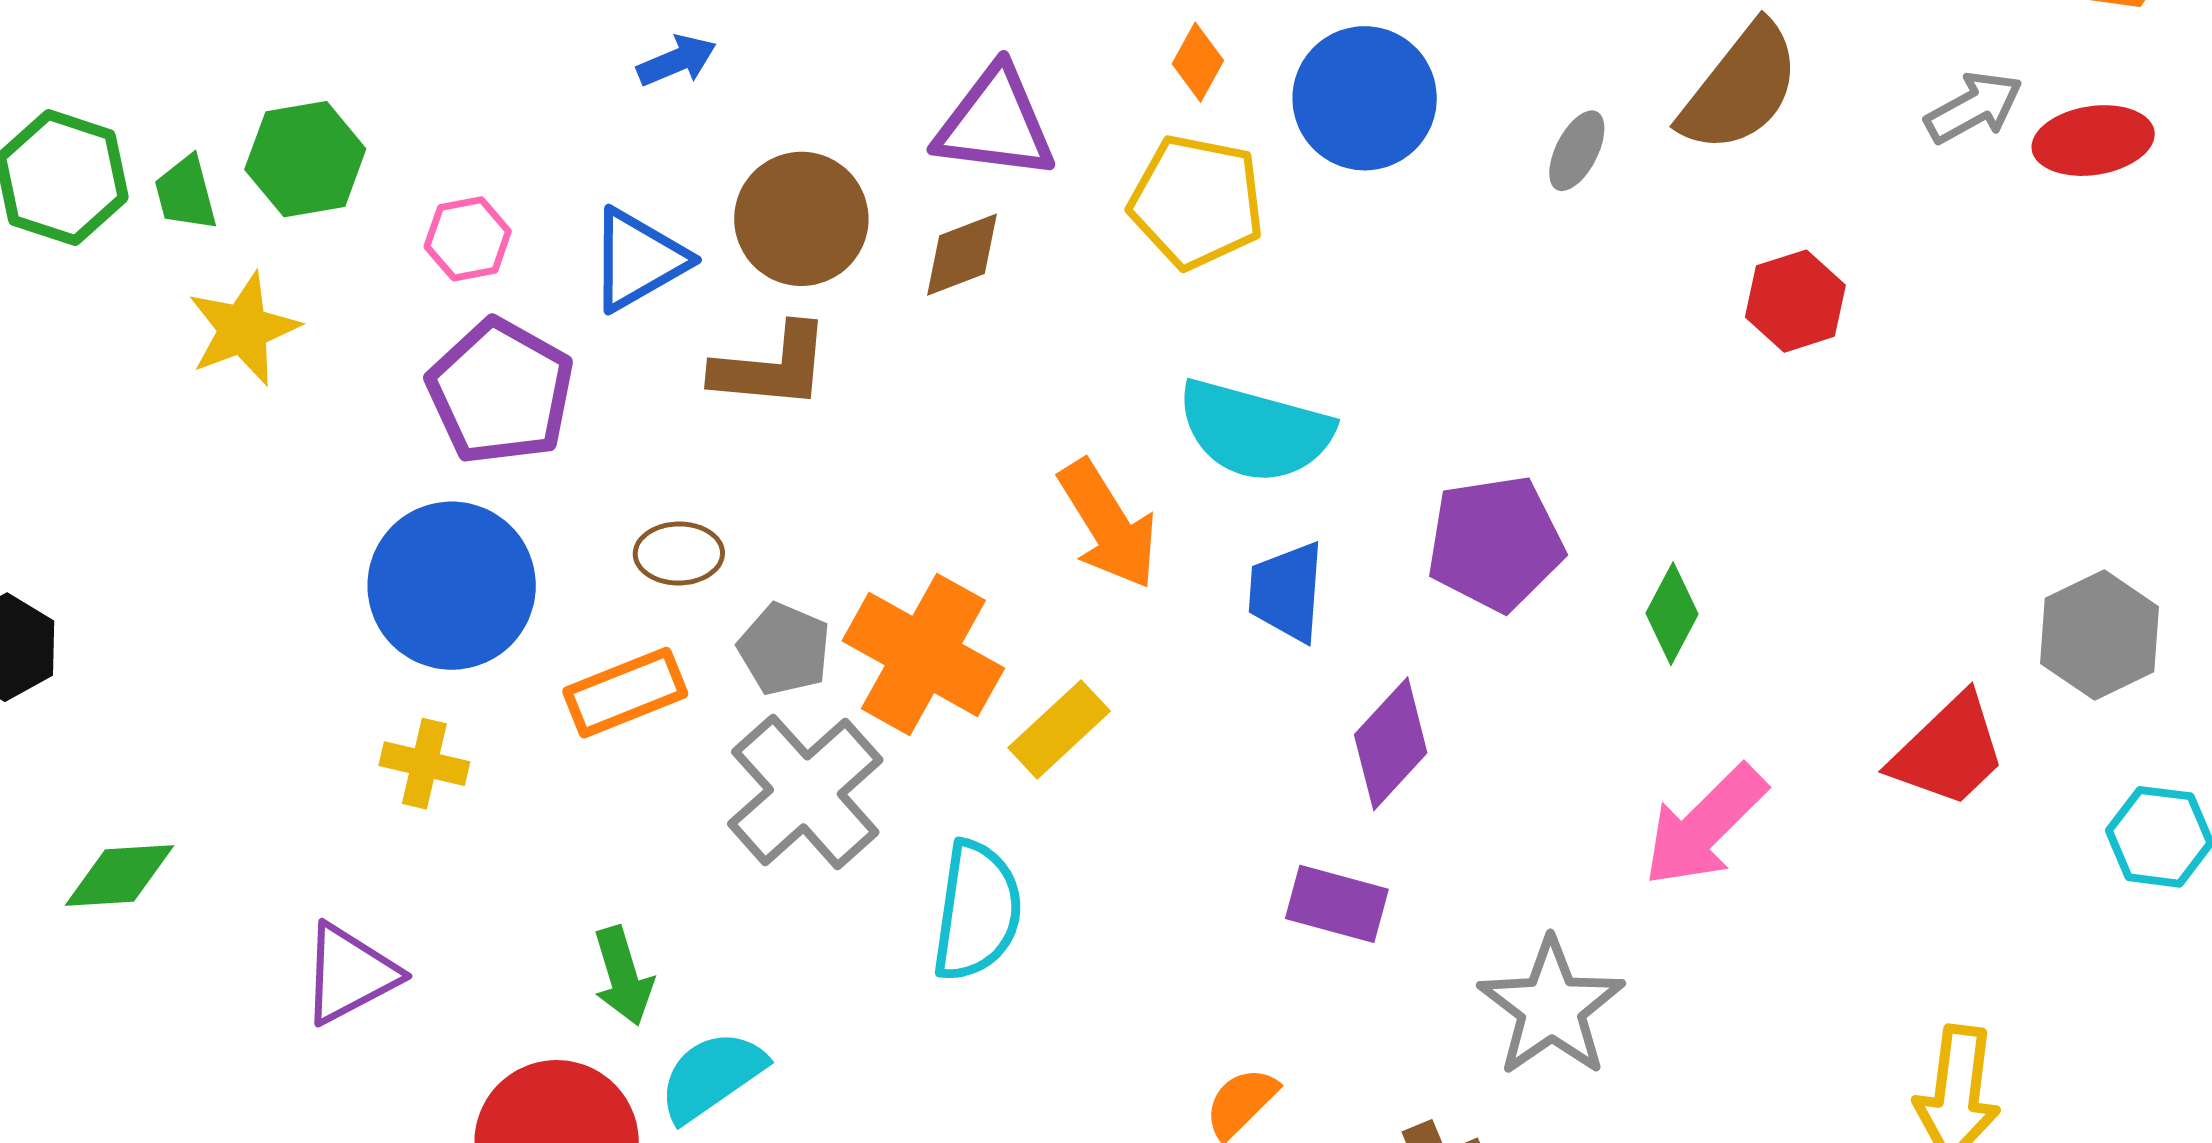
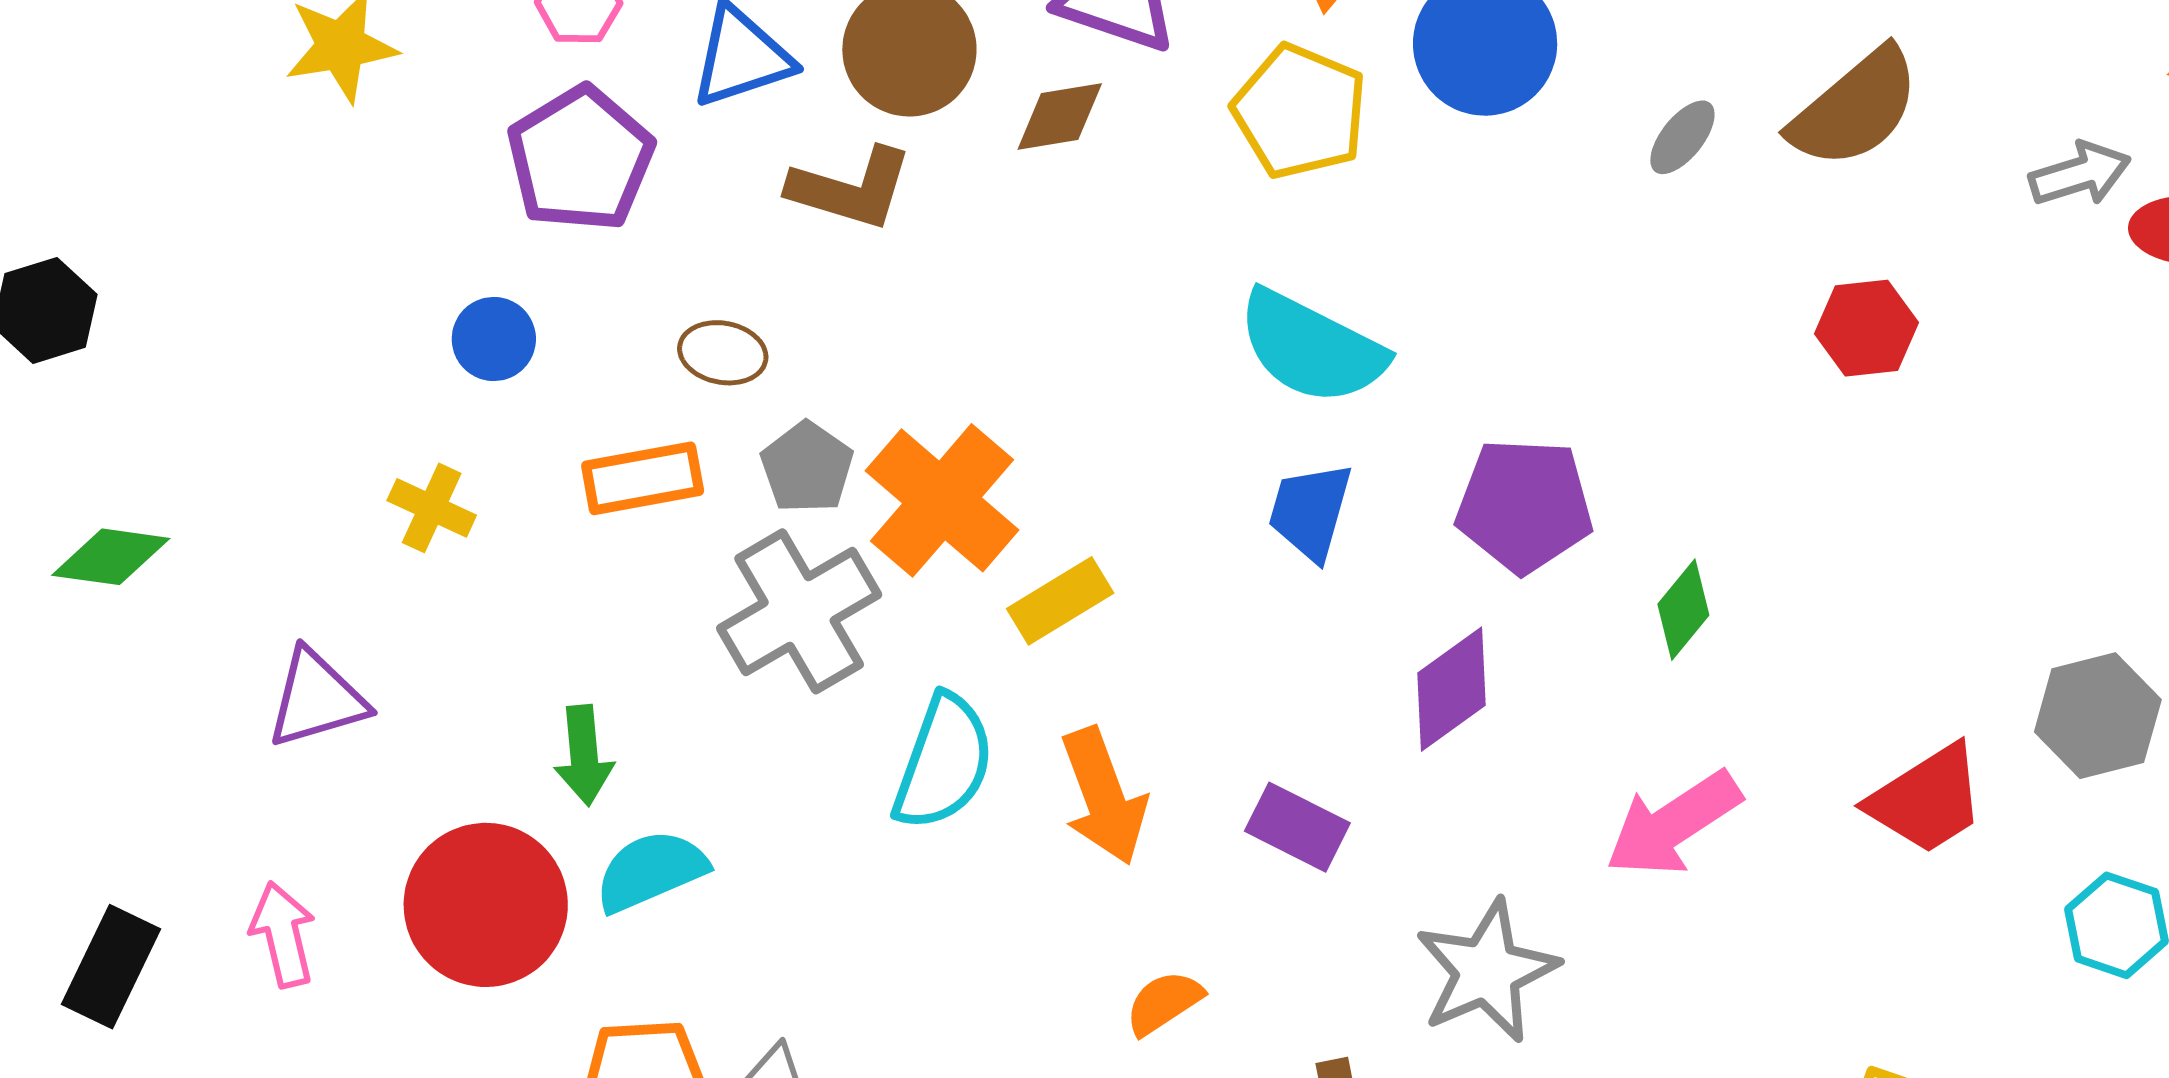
orange arrow: (1108, 524) -> (1104, 796), moved
blue circle: (452, 586) -> (494, 339), size x0.5
purple diamond: (1391, 744) -> (1452, 689), moved

